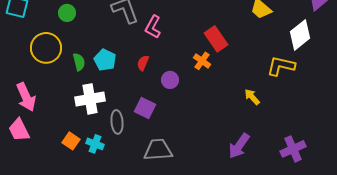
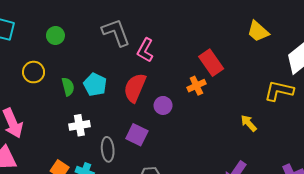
yellow circle: (46, 48) -> (34, 72), size x0.7
orange cross: (202, 61) -> (196, 86), turned 30
red semicircle: (143, 63) -> (135, 88), size x1.8
white cross: (90, 99) -> (79, 125), size x0.7

